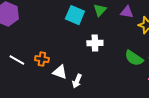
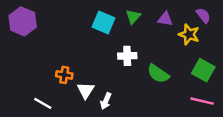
green semicircle: (134, 58) -> (158, 74), moved
white line: (17, 60) -> (43, 103), moved
white triangle: (60, 72) -> (86, 90), turned 42

